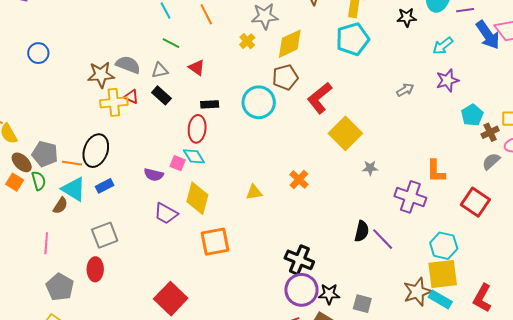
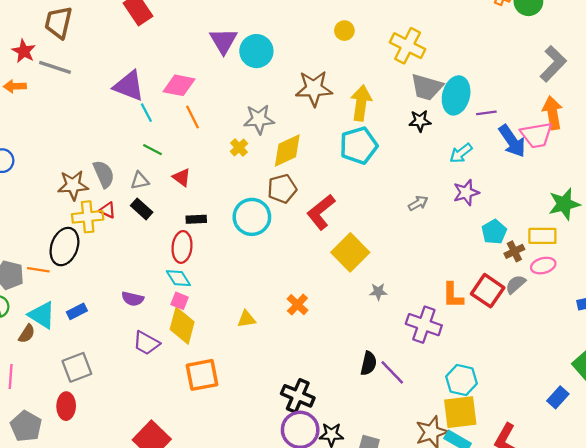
gray semicircle: (128, 65) -> (104, 174), turned 45
black ellipse: (96, 151) -> (64, 247), moved
orange line: (72, 163) -> (38, 270), moved
pink square: (178, 163) -> (180, 301), moved
red square: (475, 202) -> (488, 291), moved

